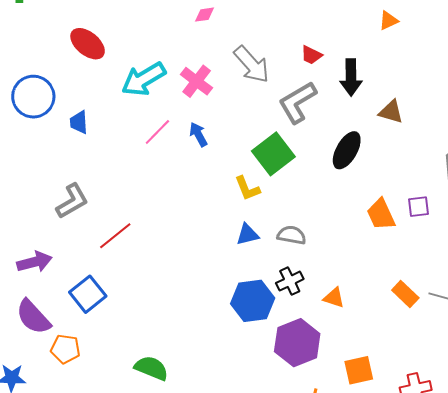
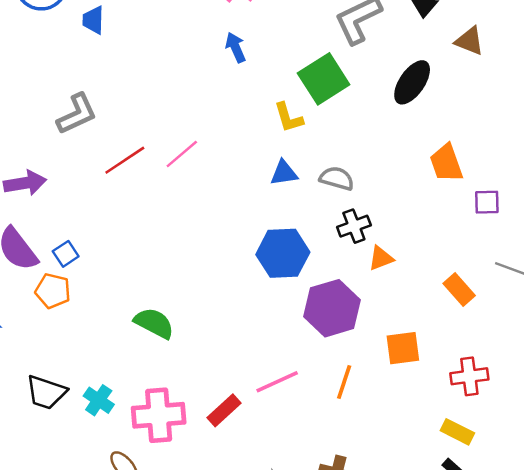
pink line: (157, 132) -> (182, 154), moved
purple square: (418, 207) -> (487, 202), moved
black cross: (290, 281) -> (354, 226), moved
blue square: (88, 294) -> (66, 254), moved, size x0.6
orange rectangle: (405, 294) -> (459, 289), moved
orange triangle: (334, 298) -> (381, 258), turned -45

